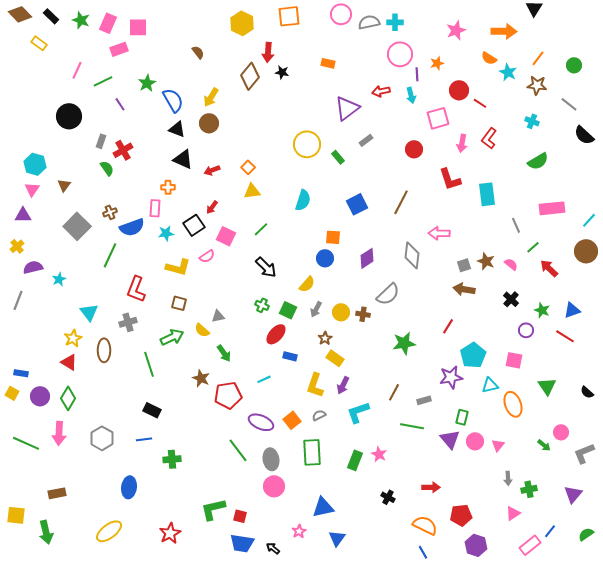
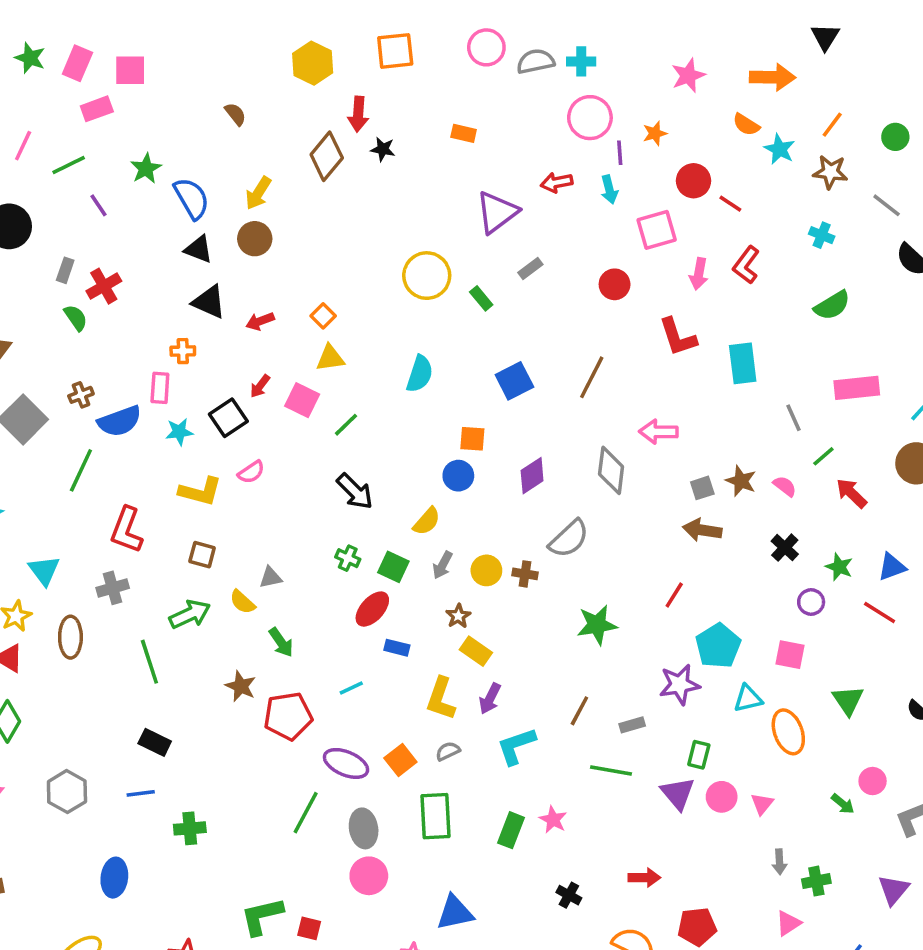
pink square: (226, 236) -> (302, 400), moved
green line: (238, 450) -> (306, 813), turned 65

